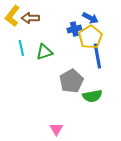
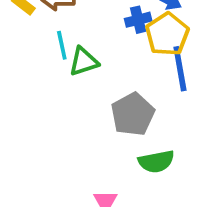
cyan line: (21, 48) -> (62, 45), moved
green semicircle: (92, 96) -> (156, 161), moved

